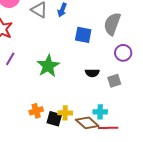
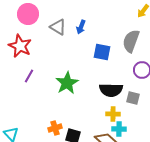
black semicircle: (92, 73) -> (111, 90), size x1.6
gray square: (114, 81) -> (133, 98), turned 32
yellow cross: (65, 113) -> (113, 114), moved

